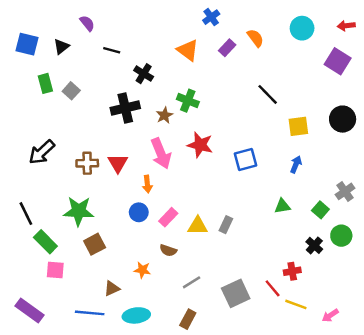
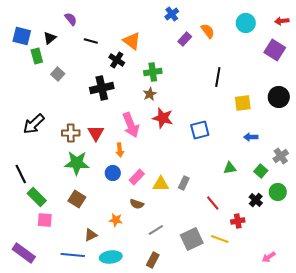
orange triangle: (188, 50) -> (132, 41), moved
green rectangle: (45, 83) -> (37, 56), moved
black line: (268, 94) -> (218, 77), turned 54
green cross: (188, 101) -> (153, 72), moved, turned -30
brown star: (165, 115) -> (150, 94), moved
blue arrow: (296, 164) -> (251, 137), moved, turned -112
green star: (79, 211) -> (77, 163), moved
brown square: (95, 244) -> (77, 199), turned -30
red line: (273, 288) -> (213, 203), moved
yellow line: (296, 304) -> (220, 239), moved

